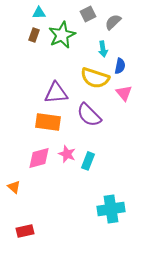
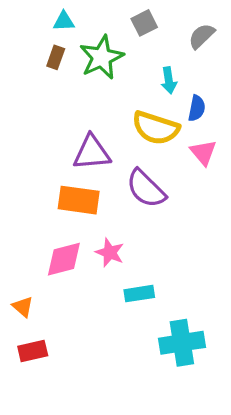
gray semicircle: (113, 22) -> (202, 36), moved
cyan rectangle: (88, 161) -> (139, 294), moved, turned 60
red rectangle: (25, 231) -> (33, 351), moved

